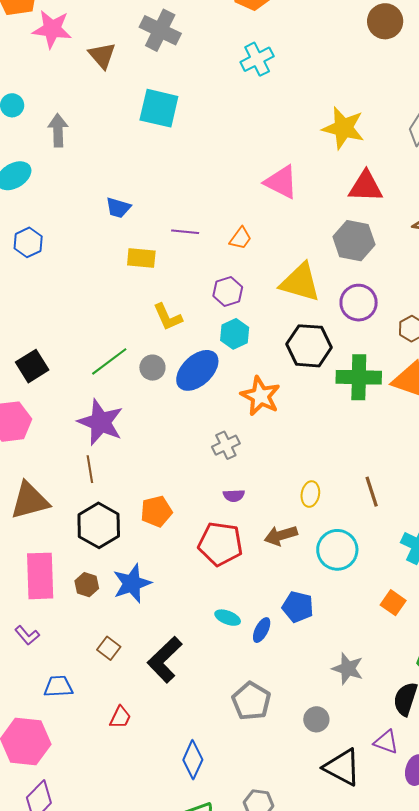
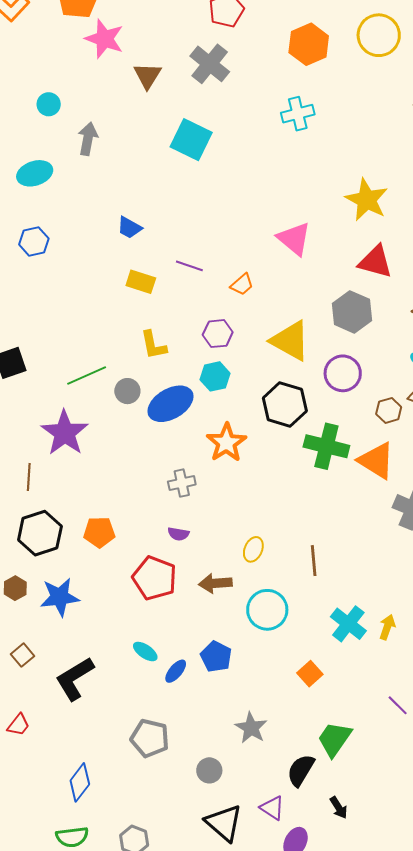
brown line: (90, 469) -> (29, 477), moved
gray pentagon: (251, 701) -> (150, 738), turned -30

